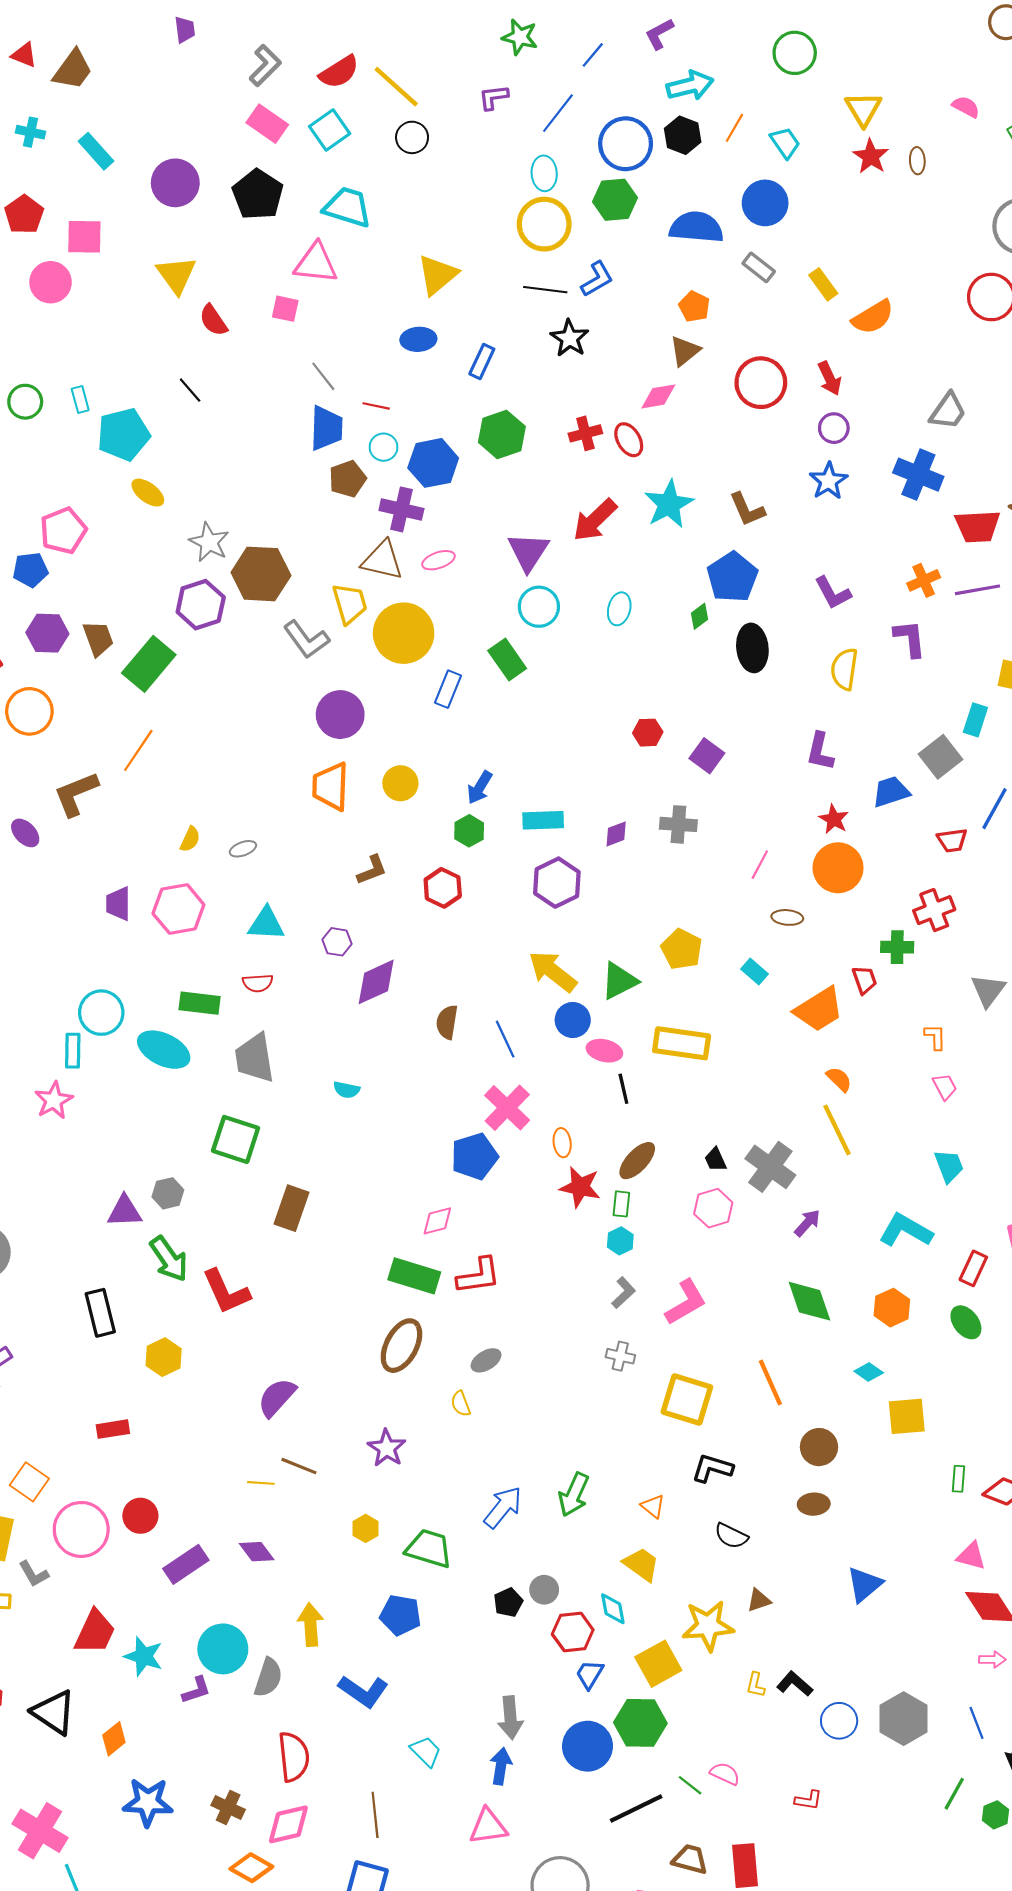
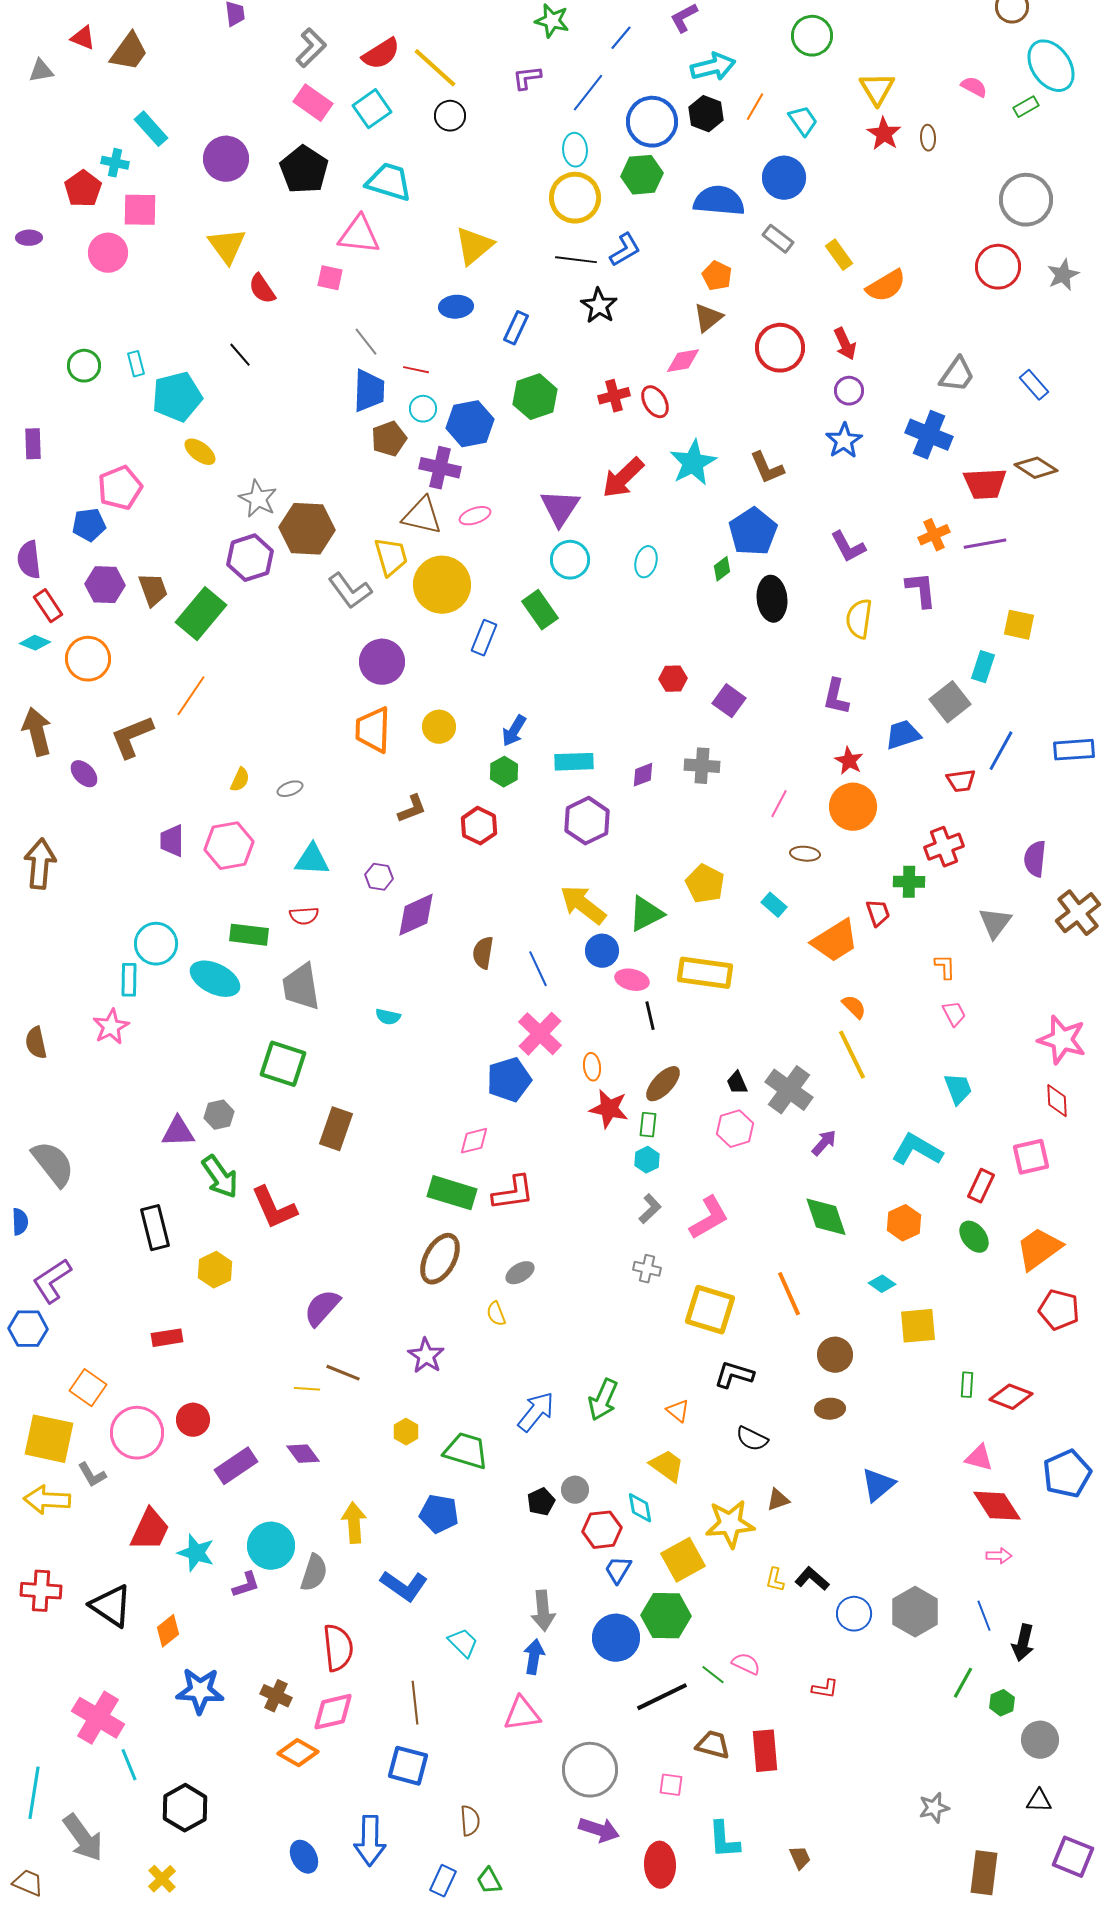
cyan cross: (30, 132) -> (115, 163), moved

